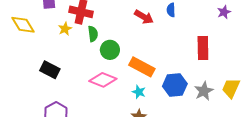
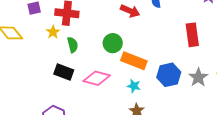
green semicircle: (93, 34) -> (73, 45), moved
green circle: (110, 50) -> (113, 43), moved
black rectangle: (50, 70) -> (64, 72), moved

